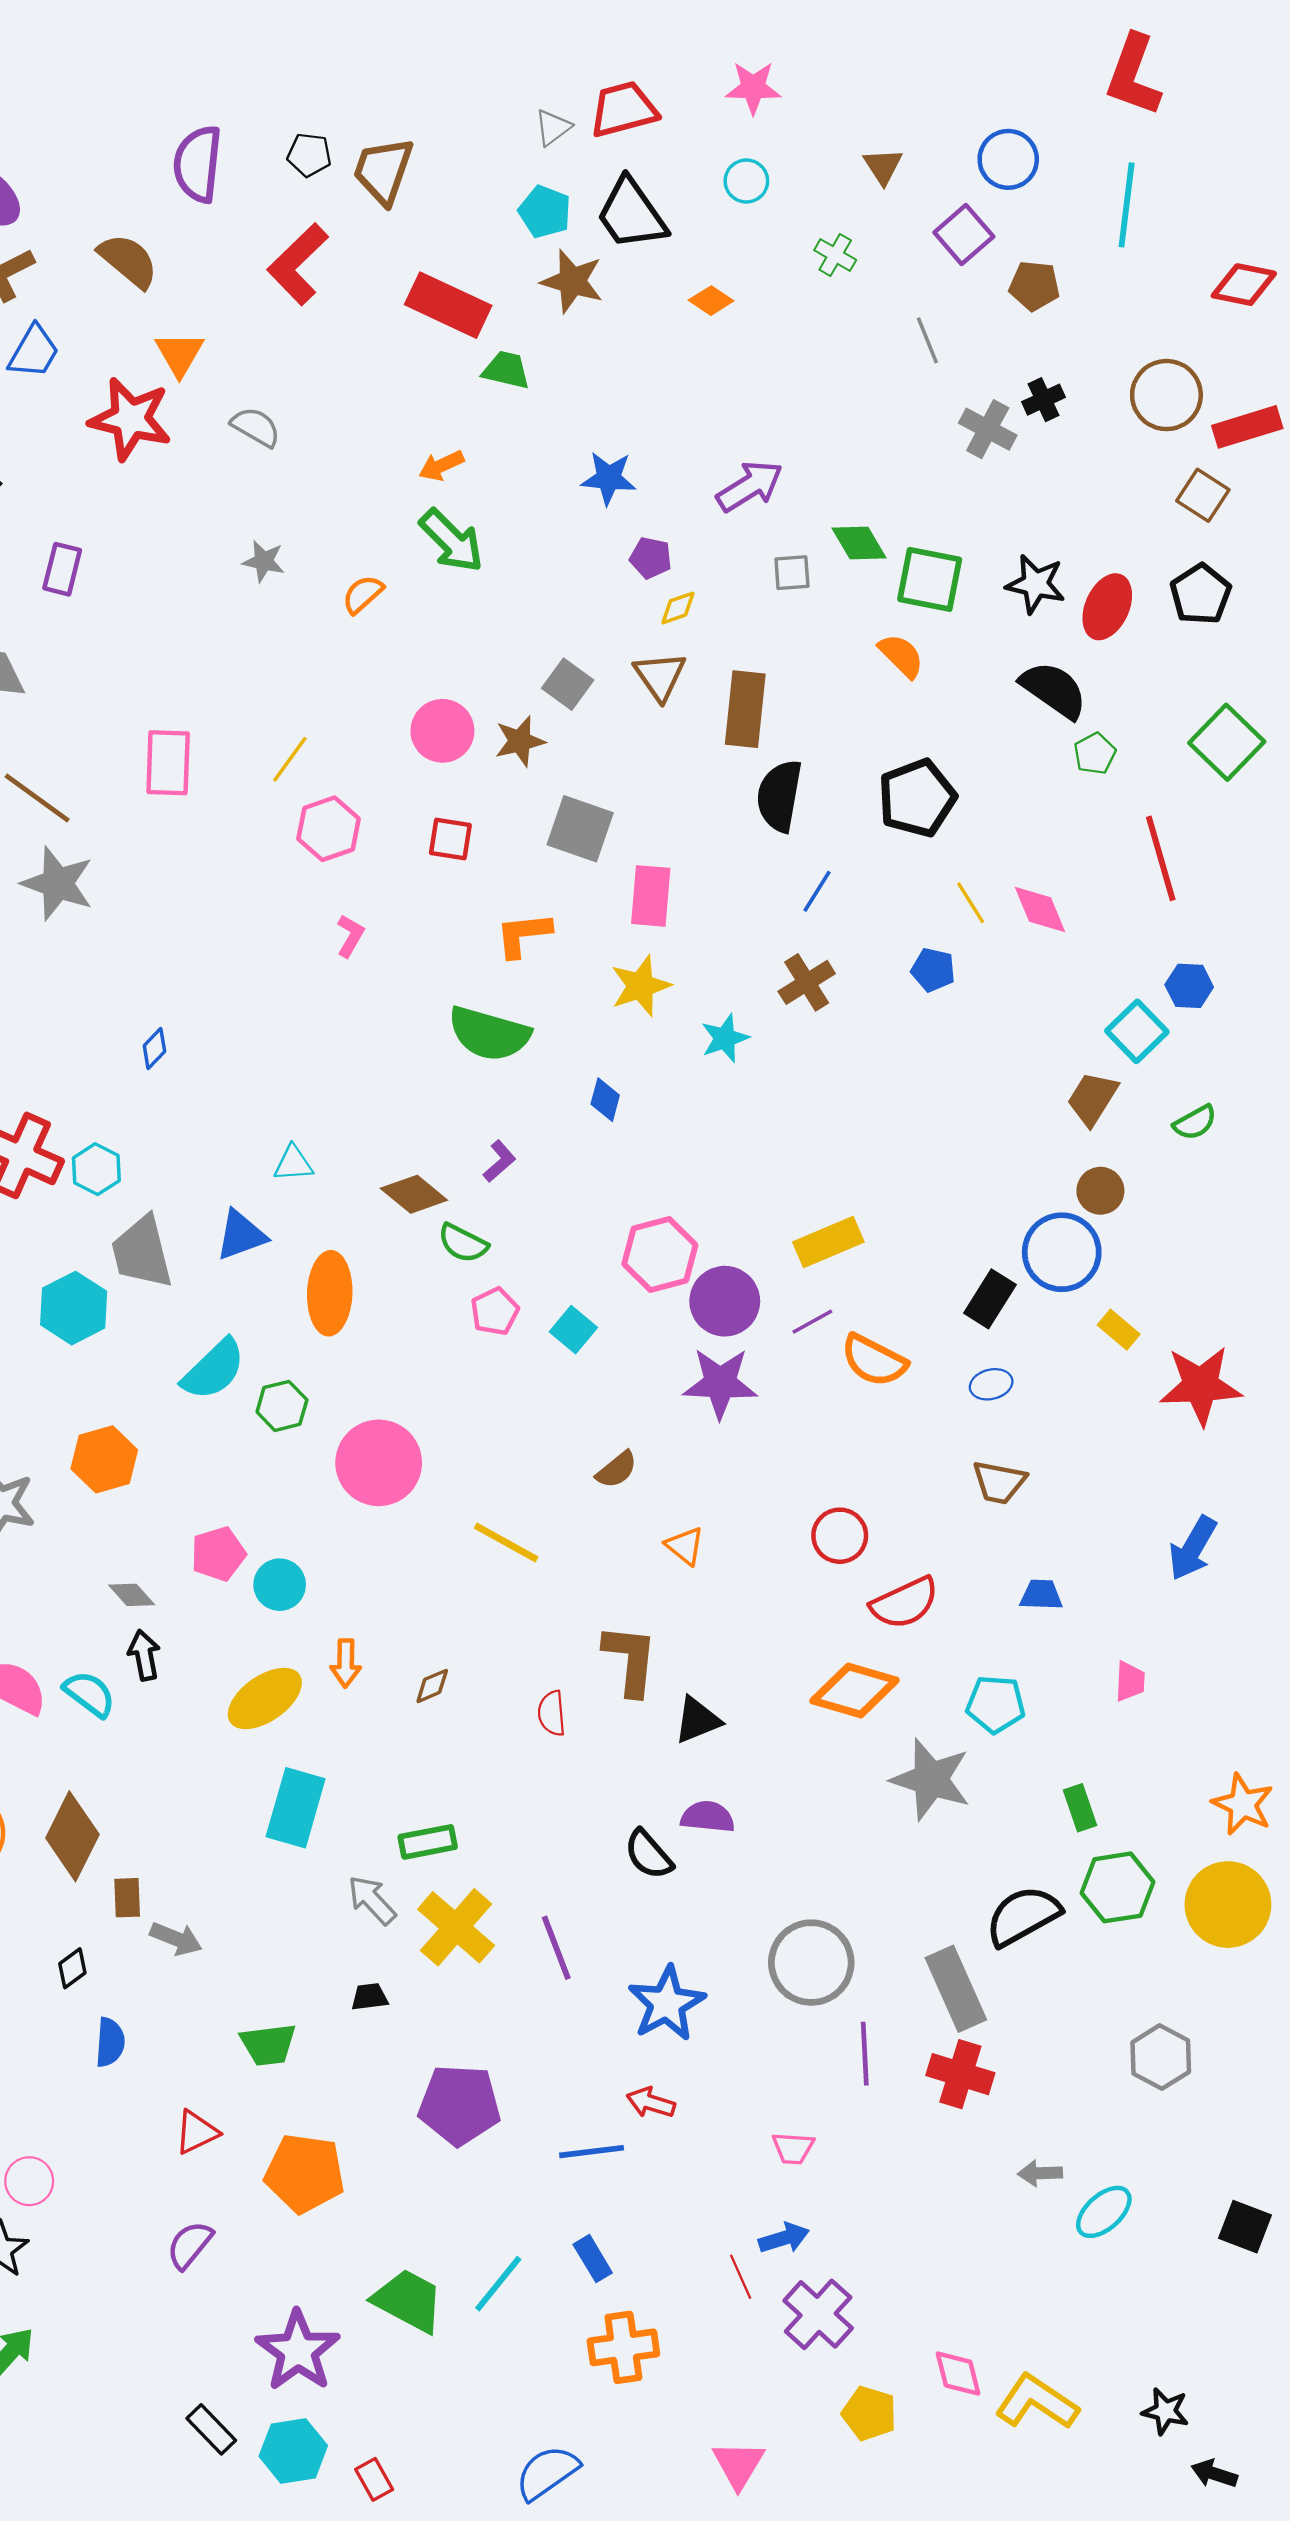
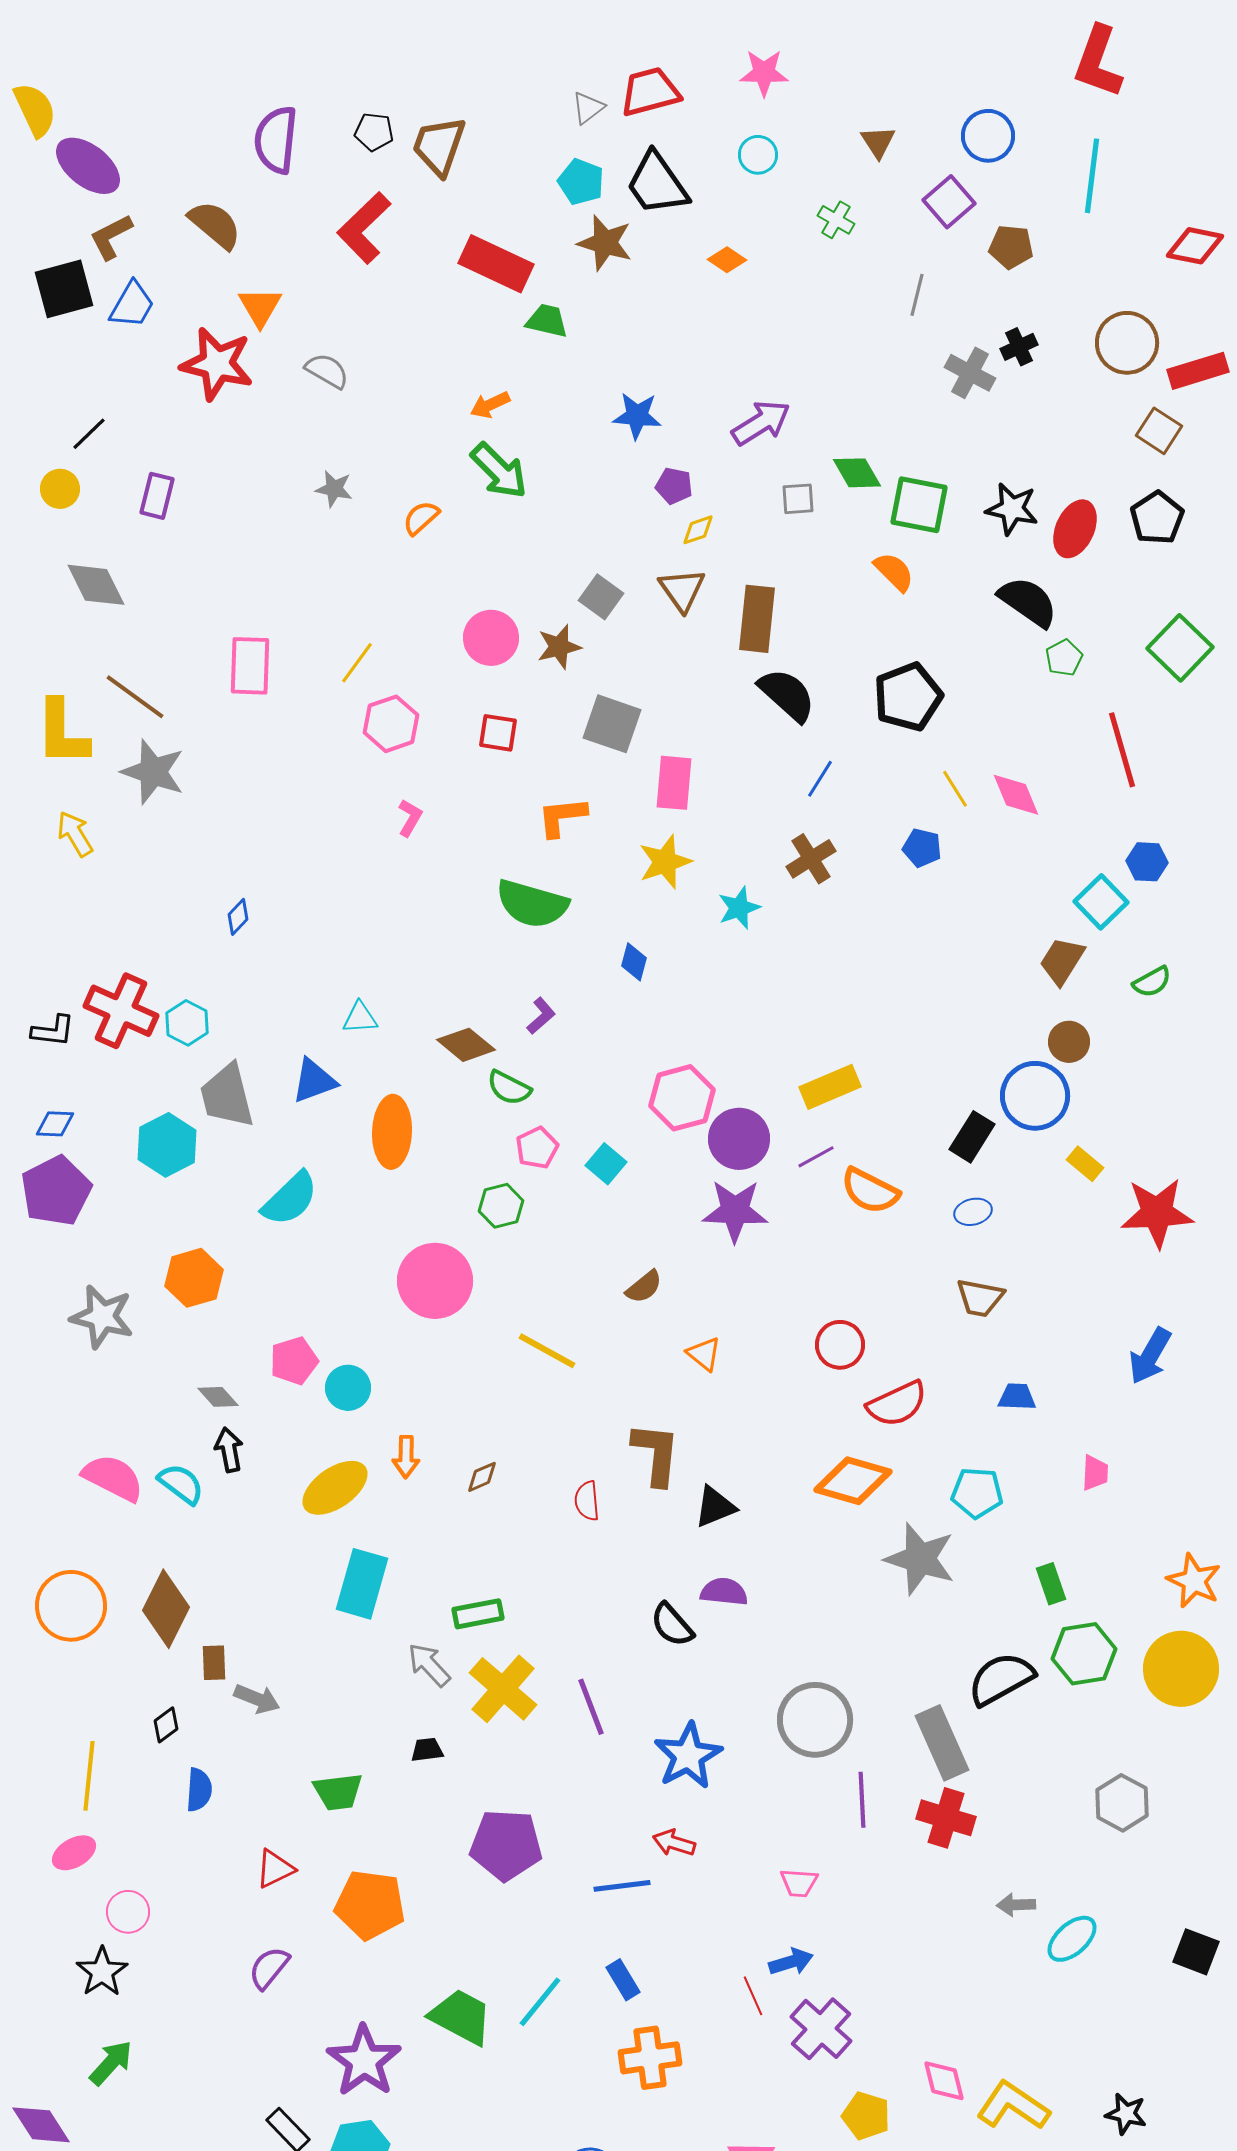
gray line: (927, 340) -> (917, 295), turned 36
black semicircle: (779, 796) -> (787, 695), turned 122
green hexagon: (282, 1406) -> (501, 1206), moved

